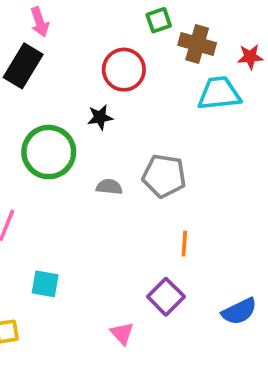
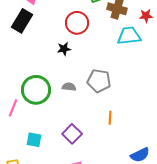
green circle: (49, 152) -> (36, 90), moved
purple square: (166, 297) -> (72, 134), moved

